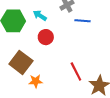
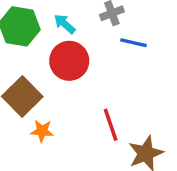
red circle: (46, 37) -> (69, 61), size x1.5

